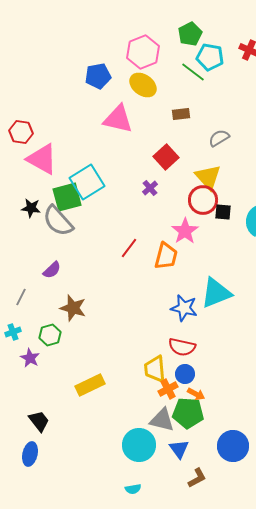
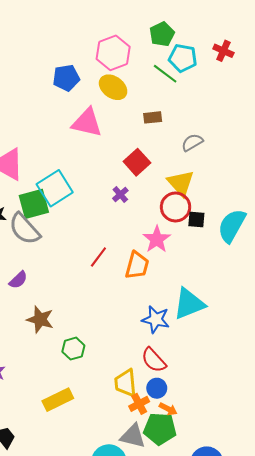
green hexagon: (50, 335) -> (73, 349), moved
red semicircle: (182, 347) -> (154, 360), turned 36

